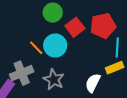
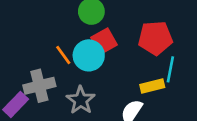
red square: (75, 27) -> (104, 41), moved
yellow rectangle: (115, 68) -> (152, 86), moved

